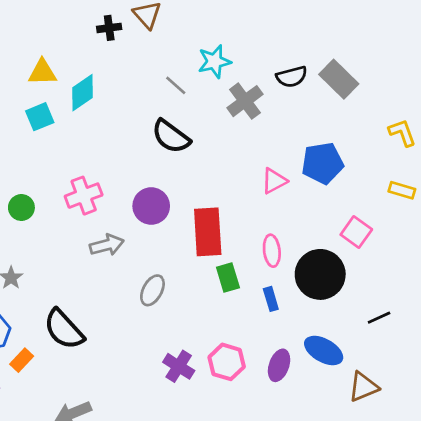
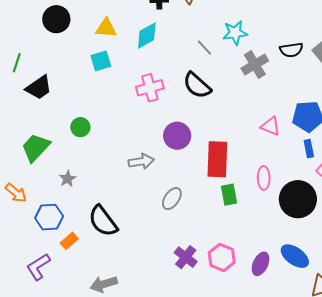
cyan diamond: (82, 93) -> (147, 36), moved
pink triangle: (274, 181) -> (271, 126), turned 45
pink cross: (84, 196) -> (150, 88), moved
blue rectangle: (271, 299) -> (309, 149), moved

